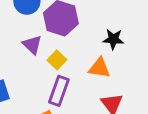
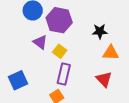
orange triangle: (99, 68) -> (111, 53), moved

